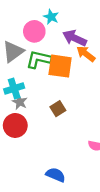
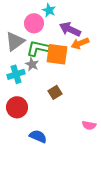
orange arrow: (86, 54) -> (80, 43), turned -60
gray star: (20, 102) -> (32, 64), moved
blue semicircle: (56, 175) -> (38, 136), moved

